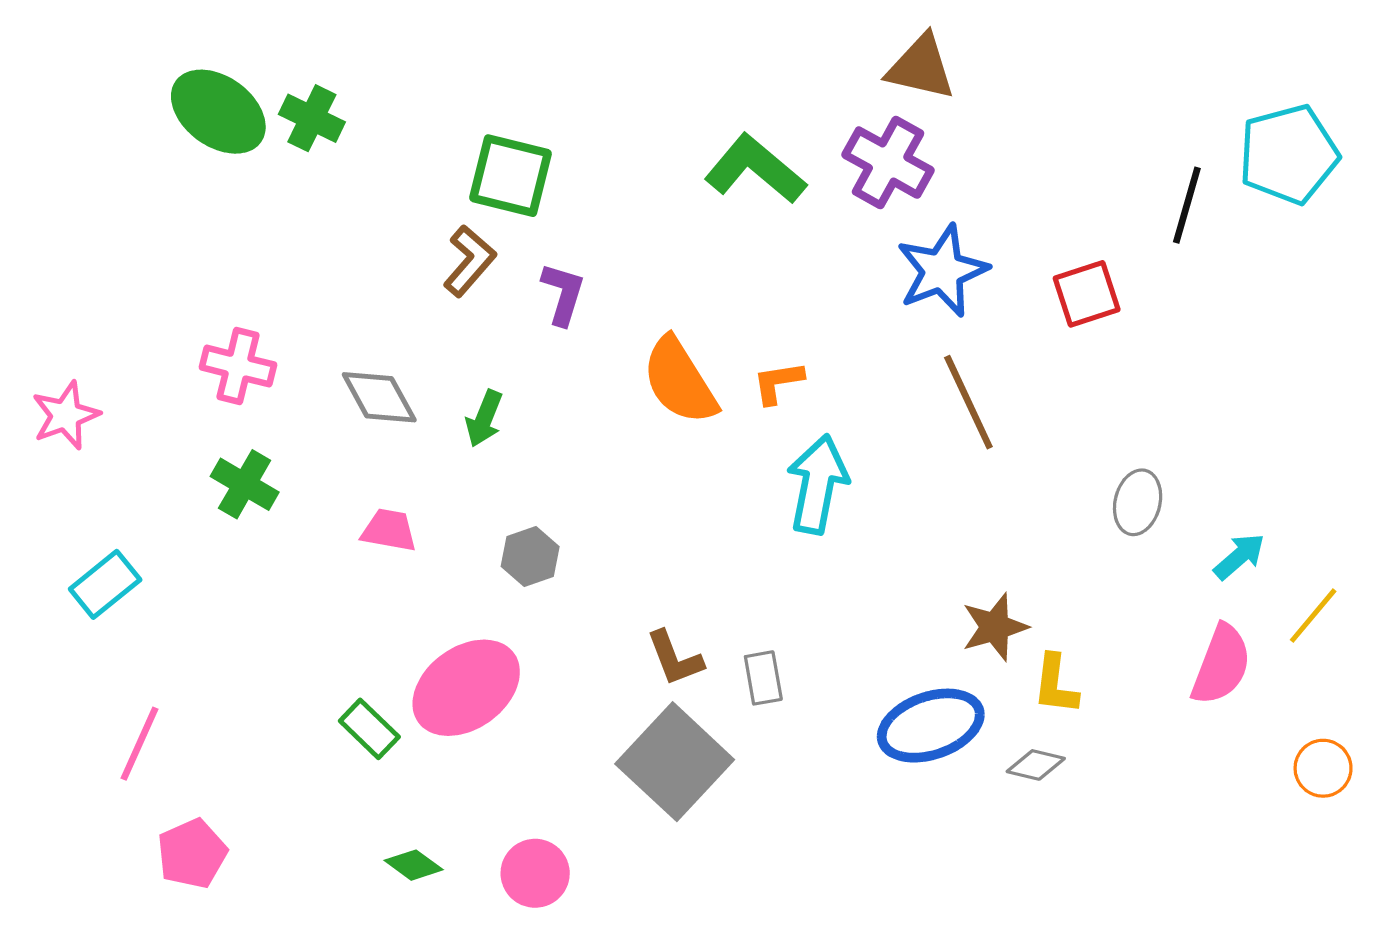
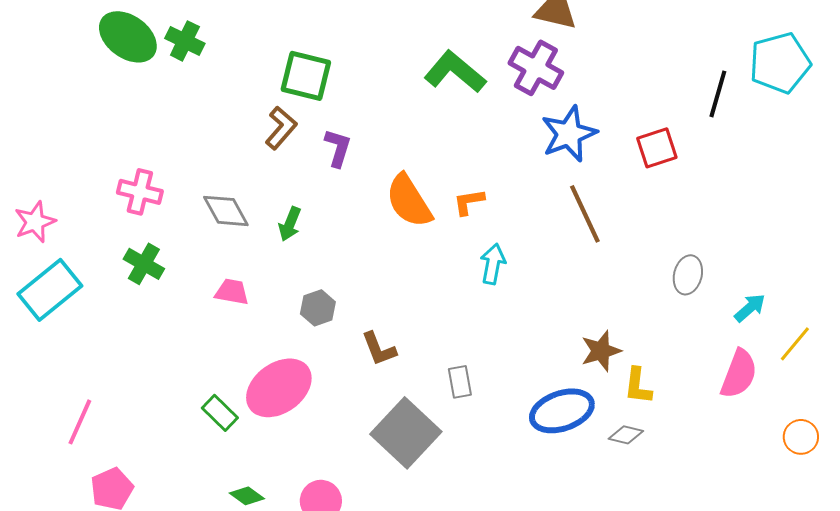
cyan arrow: (817, 484) -> (493, 264), size x0.7
cyan rectangle: (105, 584) -> (50, 290), moved, size x1.5
brown L-shape: (675, 658) -> (379, 349), moved

